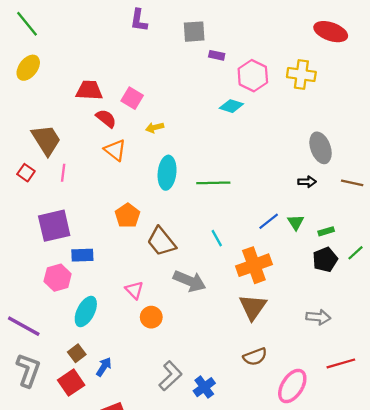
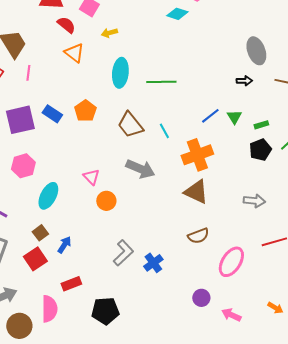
brown trapezoid: (161, 242) -> (130, 125), moved
blue rectangle: (82, 255) -> (52, 114), moved, turned 36
brown triangle: (253, 307) -> (196, 192), turned -40

